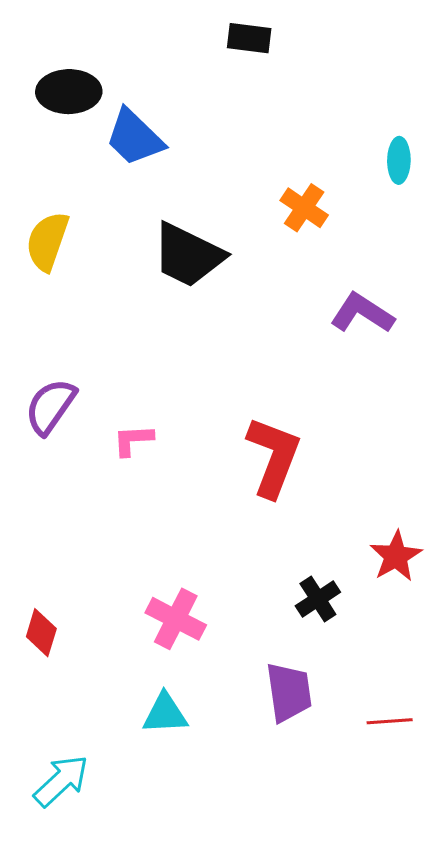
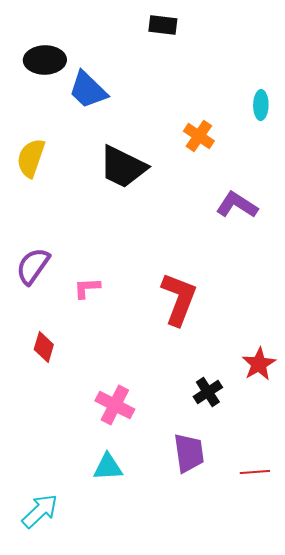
red diamond: (41, 633) -> (44, 347), moved

